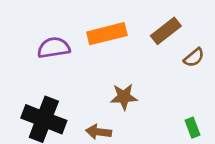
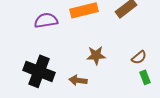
brown semicircle: (194, 58) -> (139, 57), moved

